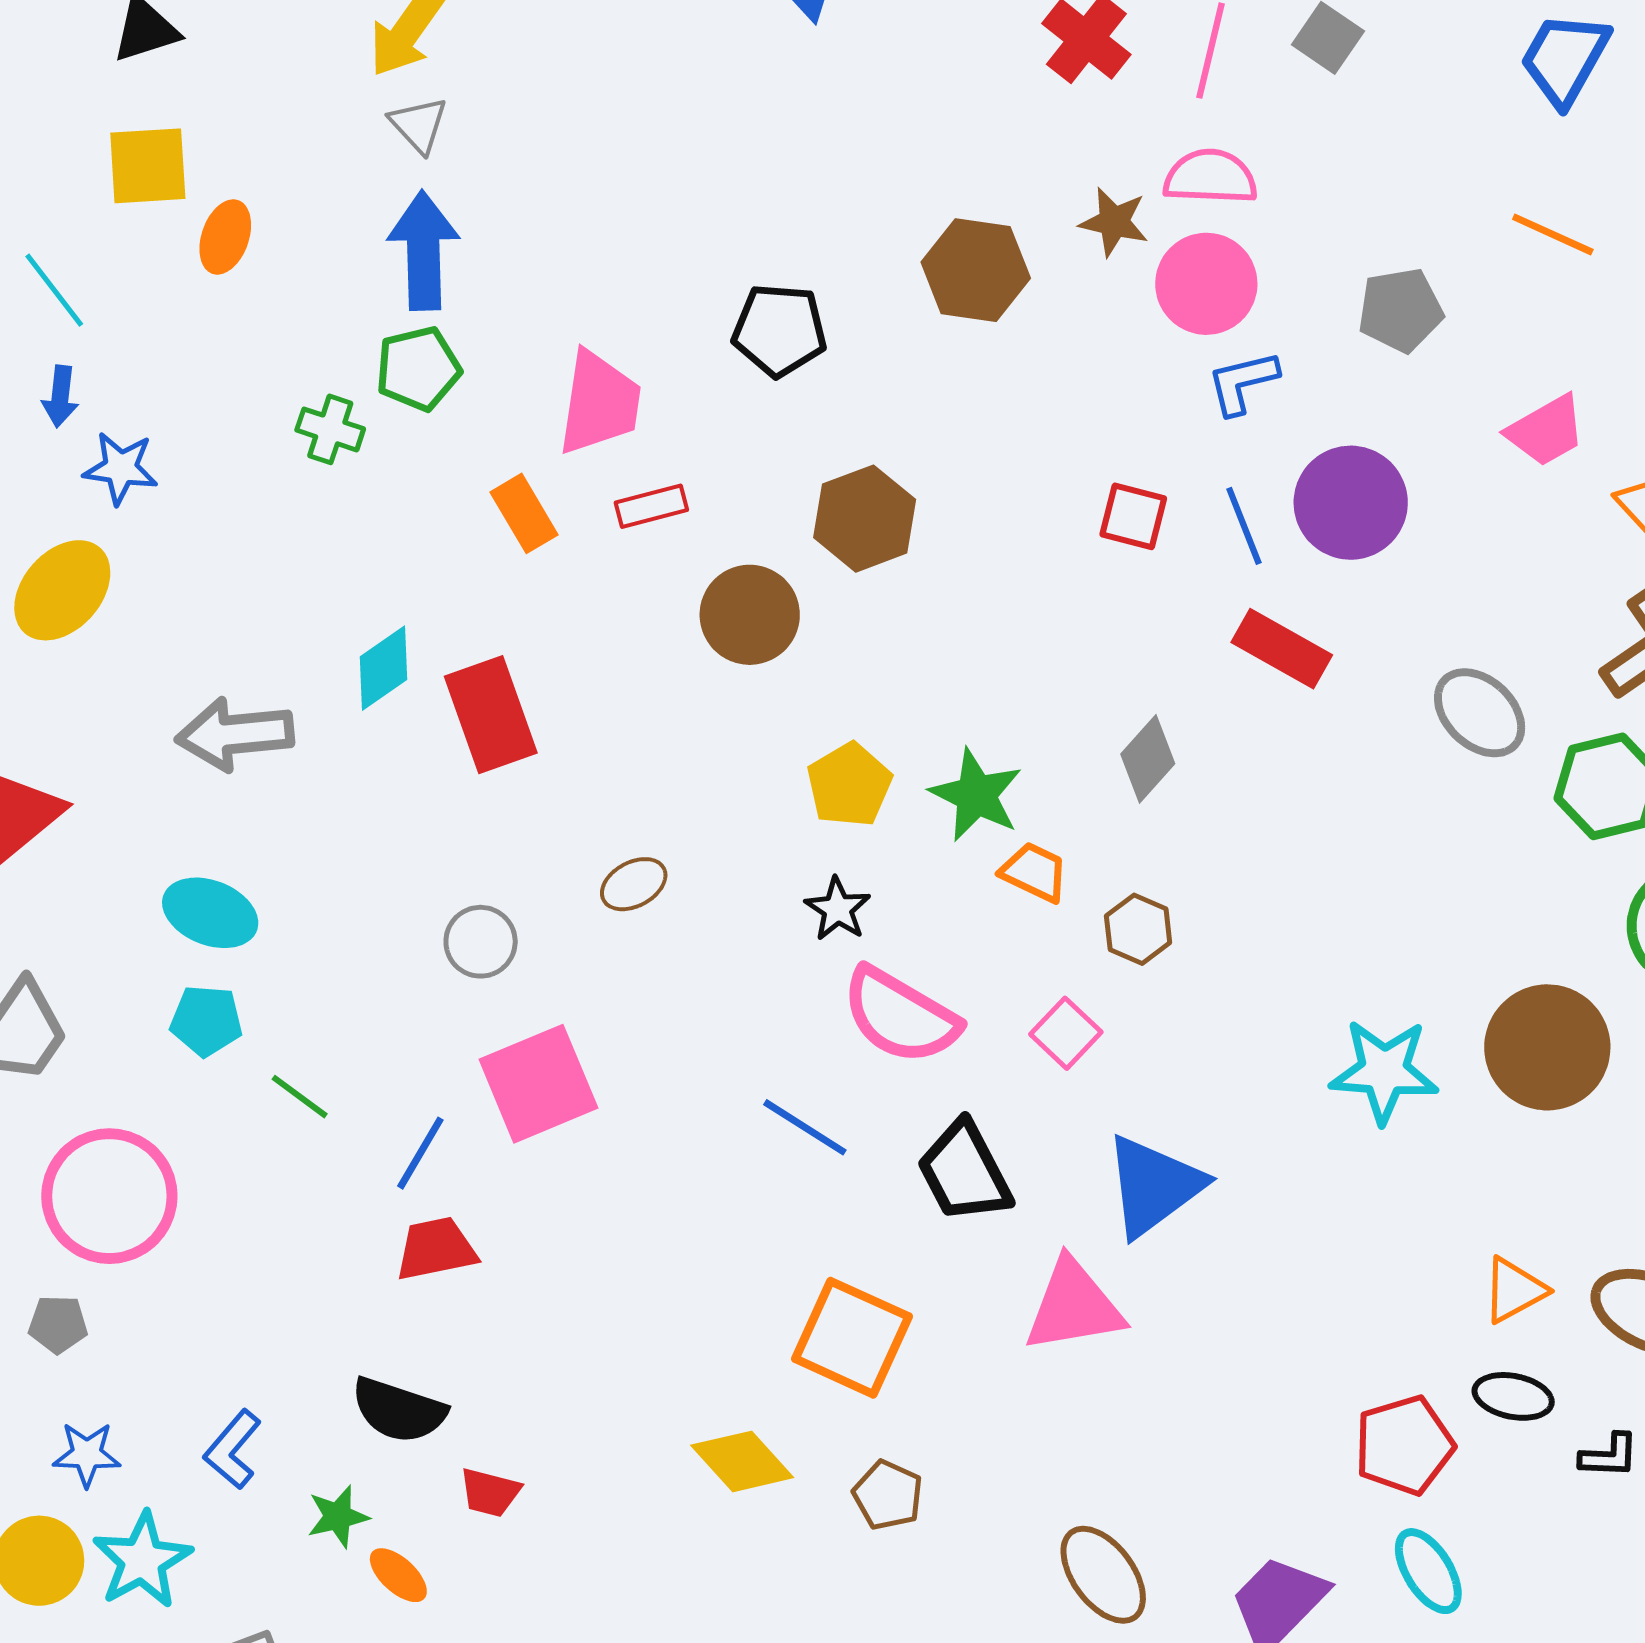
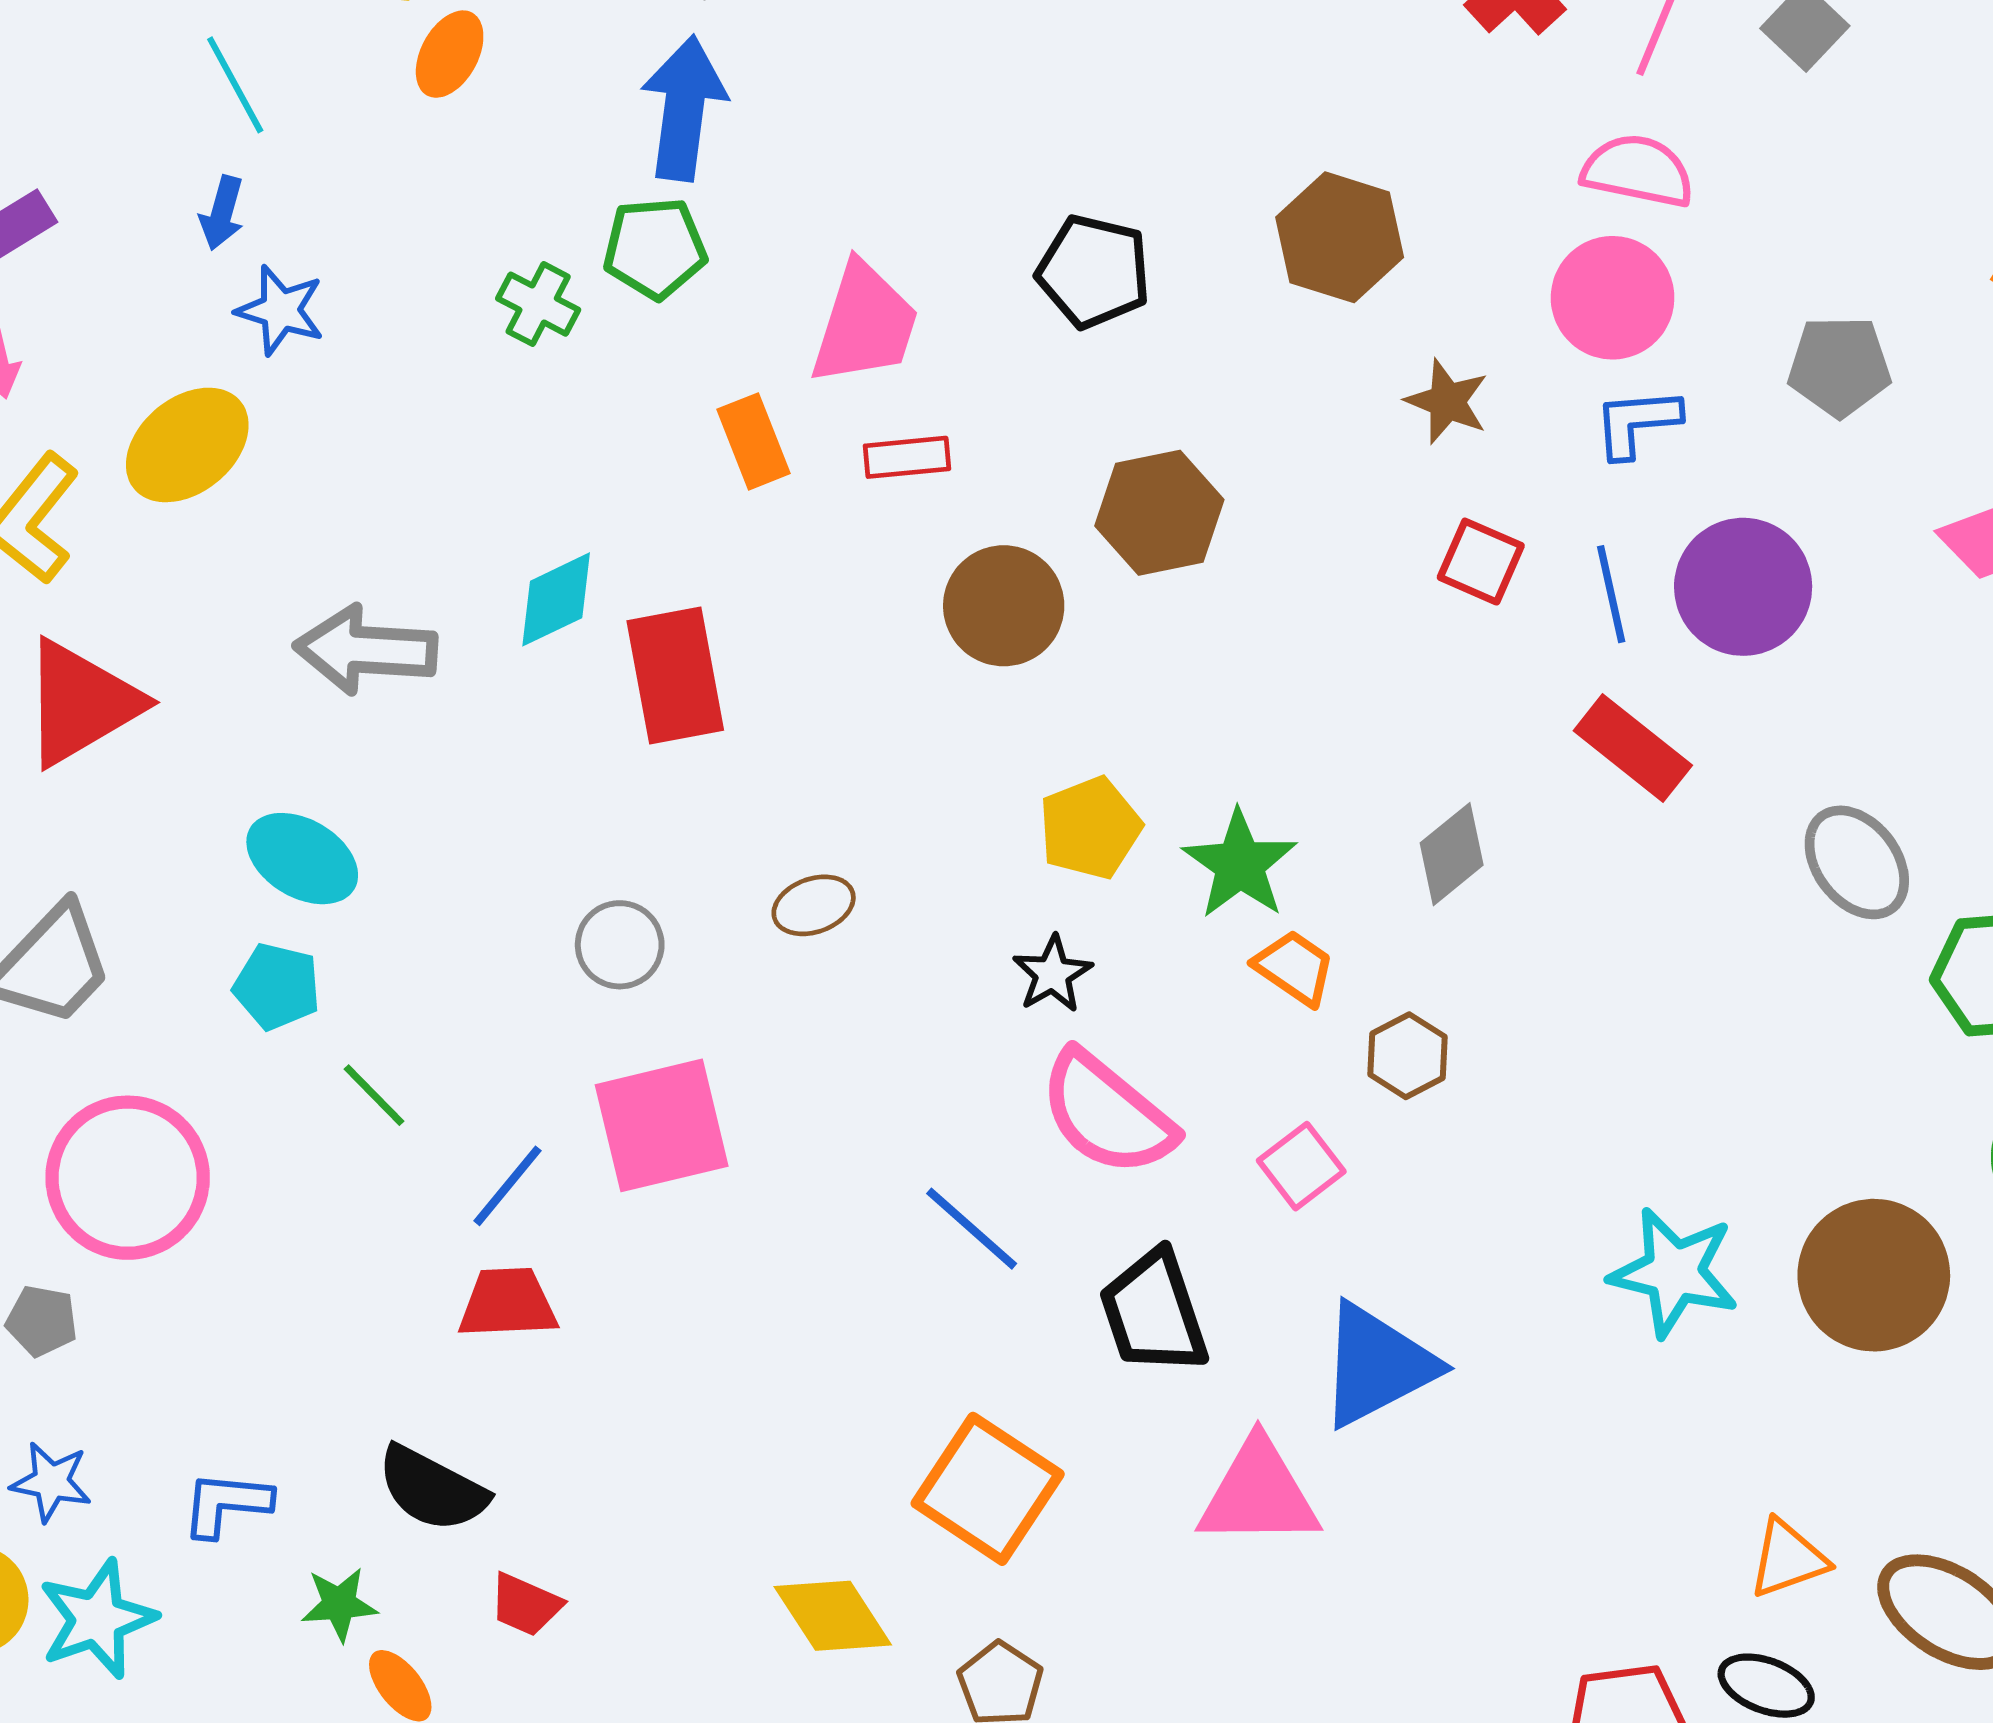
brown star: (1114, 222) -> (1447, 402), moved
blue L-shape: (233, 1450) -> (226, 1504), turned 46

